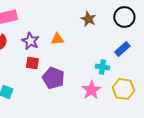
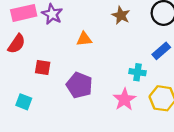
purple star: (30, 41) -> (52, 14), moved
red square: (32, 63) -> (43, 67), moved

